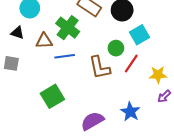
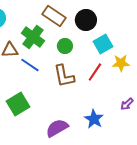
green circle: (116, 48) -> (65, 46), moved
blue line: (65, 56) -> (30, 65), turned 42
yellow star: (158, 75) -> (121, 63), moved

